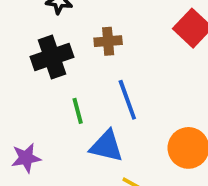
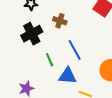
brown cross: (108, 41) -> (60, 21), turned 32

